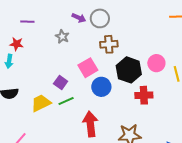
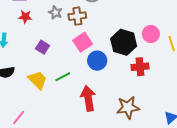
red star: (17, 44) -> (25, 17), moved
brown cross: (109, 44) -> (77, 16), moved
purple square: (61, 83) -> (42, 47), moved
yellow trapezoid: (41, 103) -> (38, 80), turned 75

